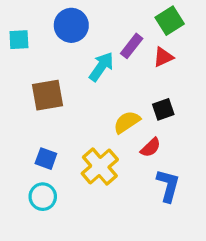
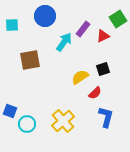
green square: (170, 21) -> (118, 19), moved
blue square: (46, 159) -> (10, 111), moved
yellow cross: (100, 166) -> (63, 121), moved

